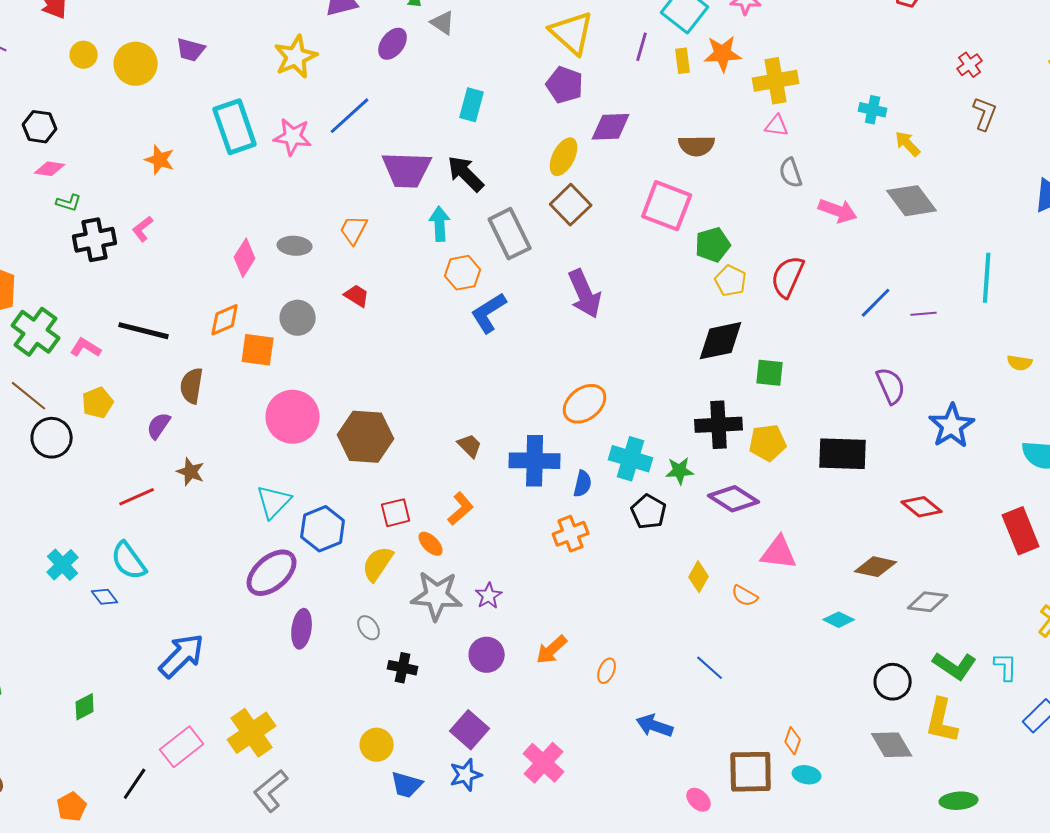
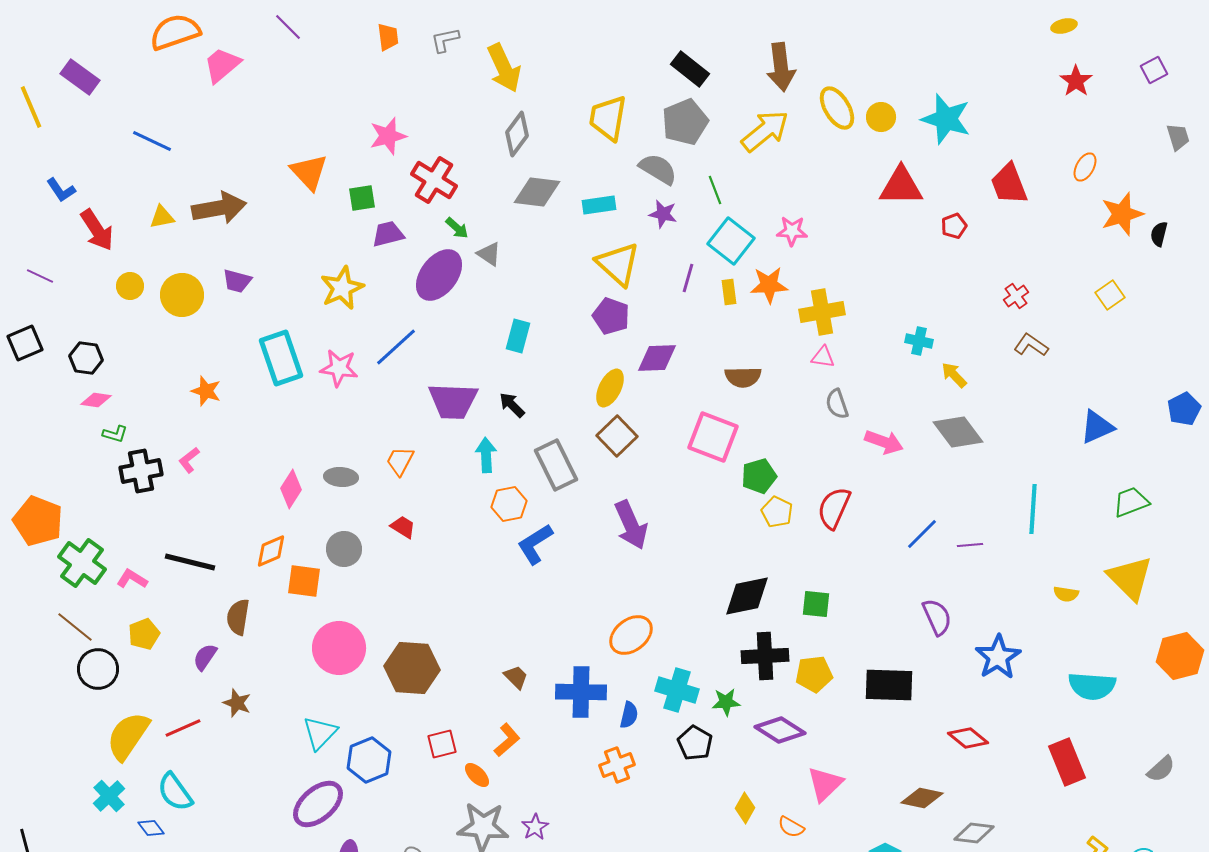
purple ellipse: (393, 44) -> (439, 275), size x1.6
brown L-shape: (985, 114) -> (1031, 345), turned -76
black arrow: (466, 174) -> (512, 405), size x0.7
black diamond: (721, 341) -> (747, 596), moved
pink triangle: (779, 553) -> (825, 784), turned -51
yellow semicircle: (378, 564) -> (128, 736), moved, size x1.4

